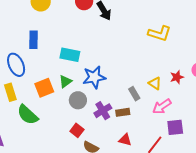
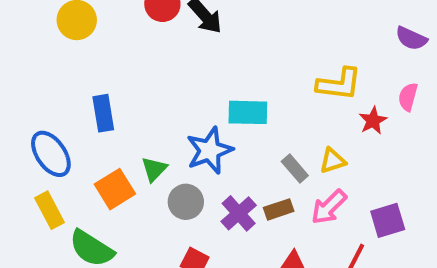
yellow L-shape: (159, 33) -> (339, 84), moved
blue rectangle: (34, 40) -> (103, 113), moved
cyan rectangle: (70, 55) -> (248, 112), moved
yellow triangle: (155, 83) -> (333, 161), moved, turned -40
pink arrow: (162, 106) -> (329, 207), moved

